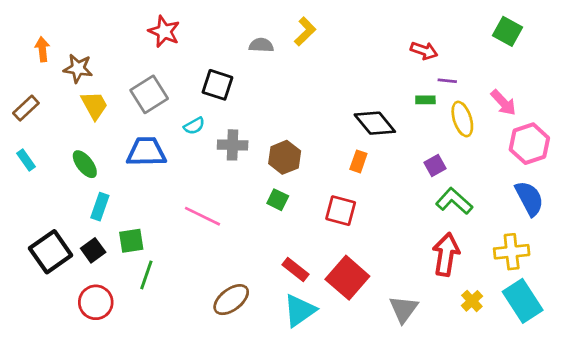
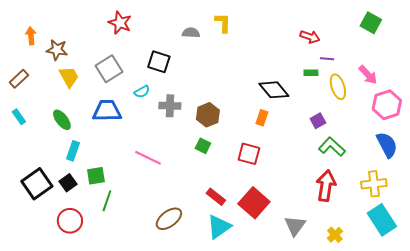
yellow L-shape: (305, 31) -> (223, 23), turned -45
yellow cross: (472, 301) -> (335, 235), moved

